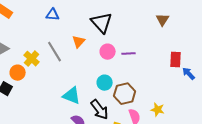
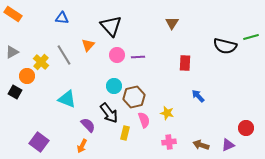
blue arrow: (189, 74) -> (198, 96), moved
cyan triangle: (72, 96) -> (67, 99), moved

